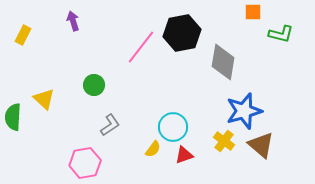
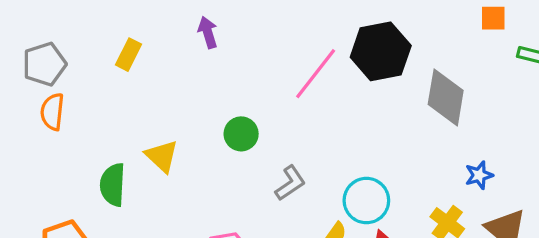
blue star: (244, 111) -> (479, 175), size x0.5
gray L-shape: (110, 125) -> (290, 183), moved

